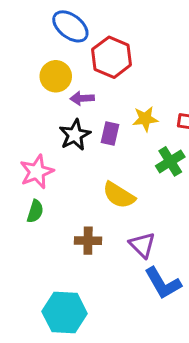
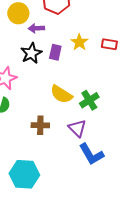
yellow star: (145, 119) -> (79, 42), turned -30
green cross: (170, 161) -> (89, 100), moved

